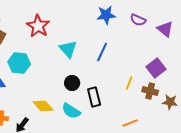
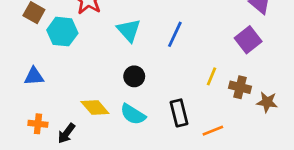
cyan hexagon: (19, 63) -> (62, 32), moved
purple square: (156, 68) -> (248, 40), moved
black rectangle: (94, 97) -> (179, 113), moved

